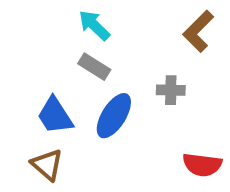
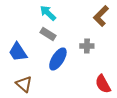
blue trapezoid: (55, 116) -> (18, 52), moved
red semicircle: (202, 165) -> (103, 84), turned 54

